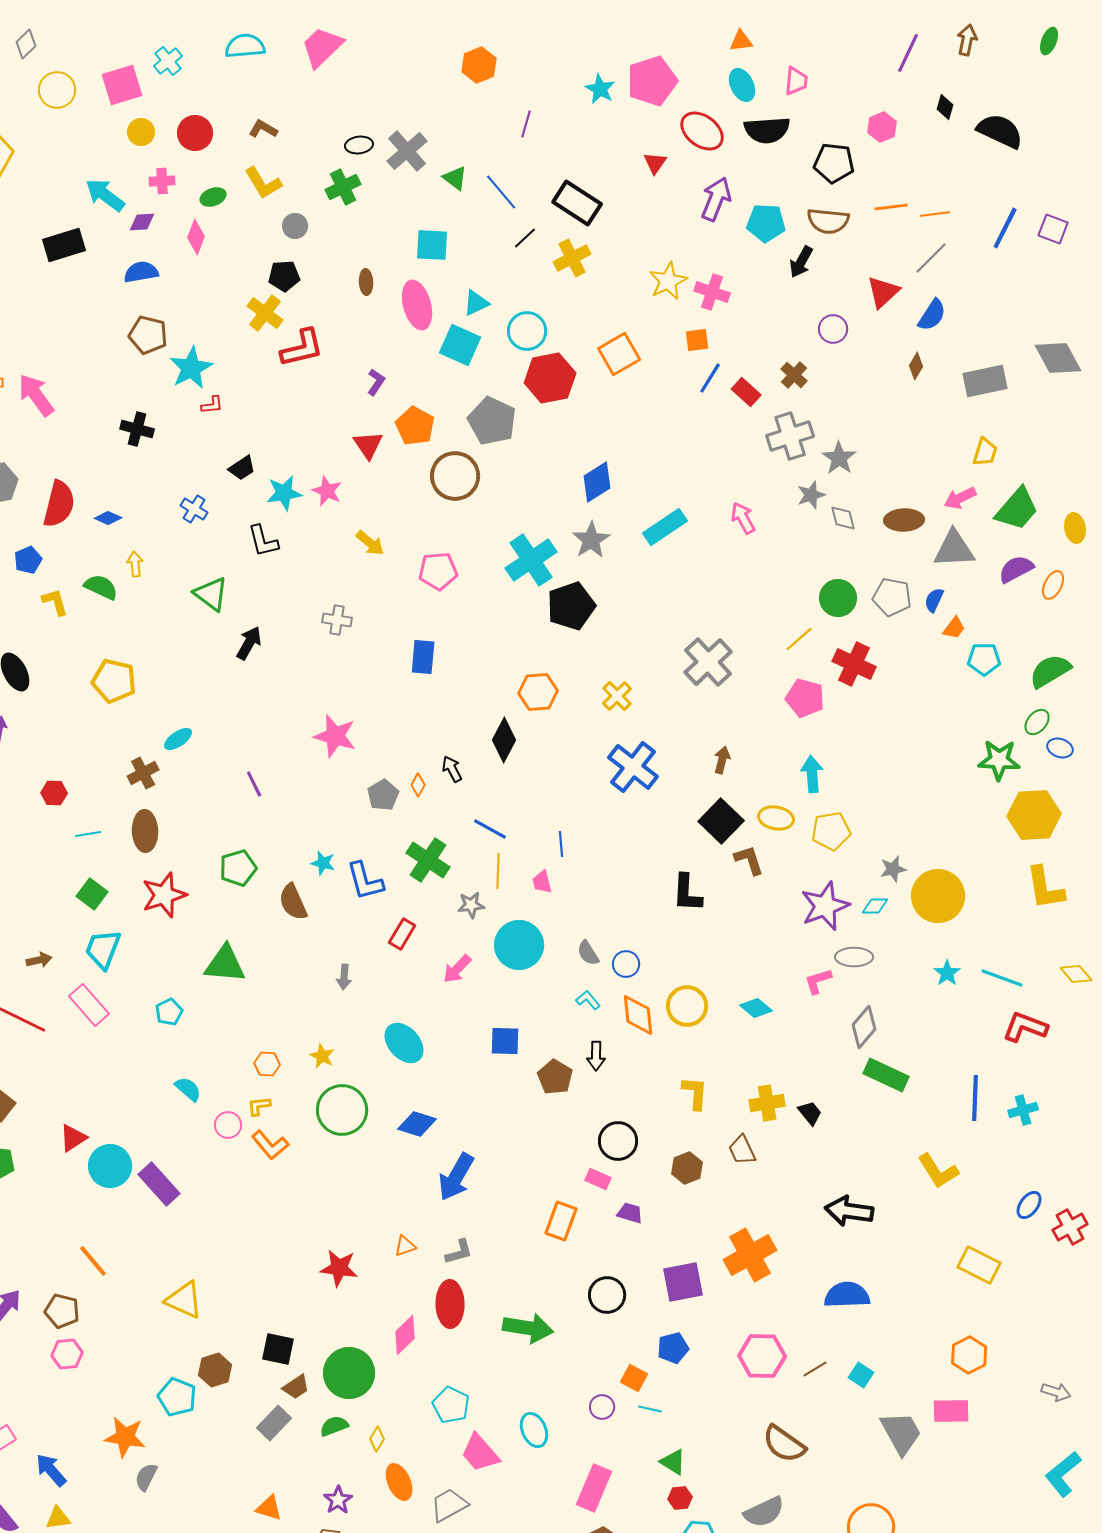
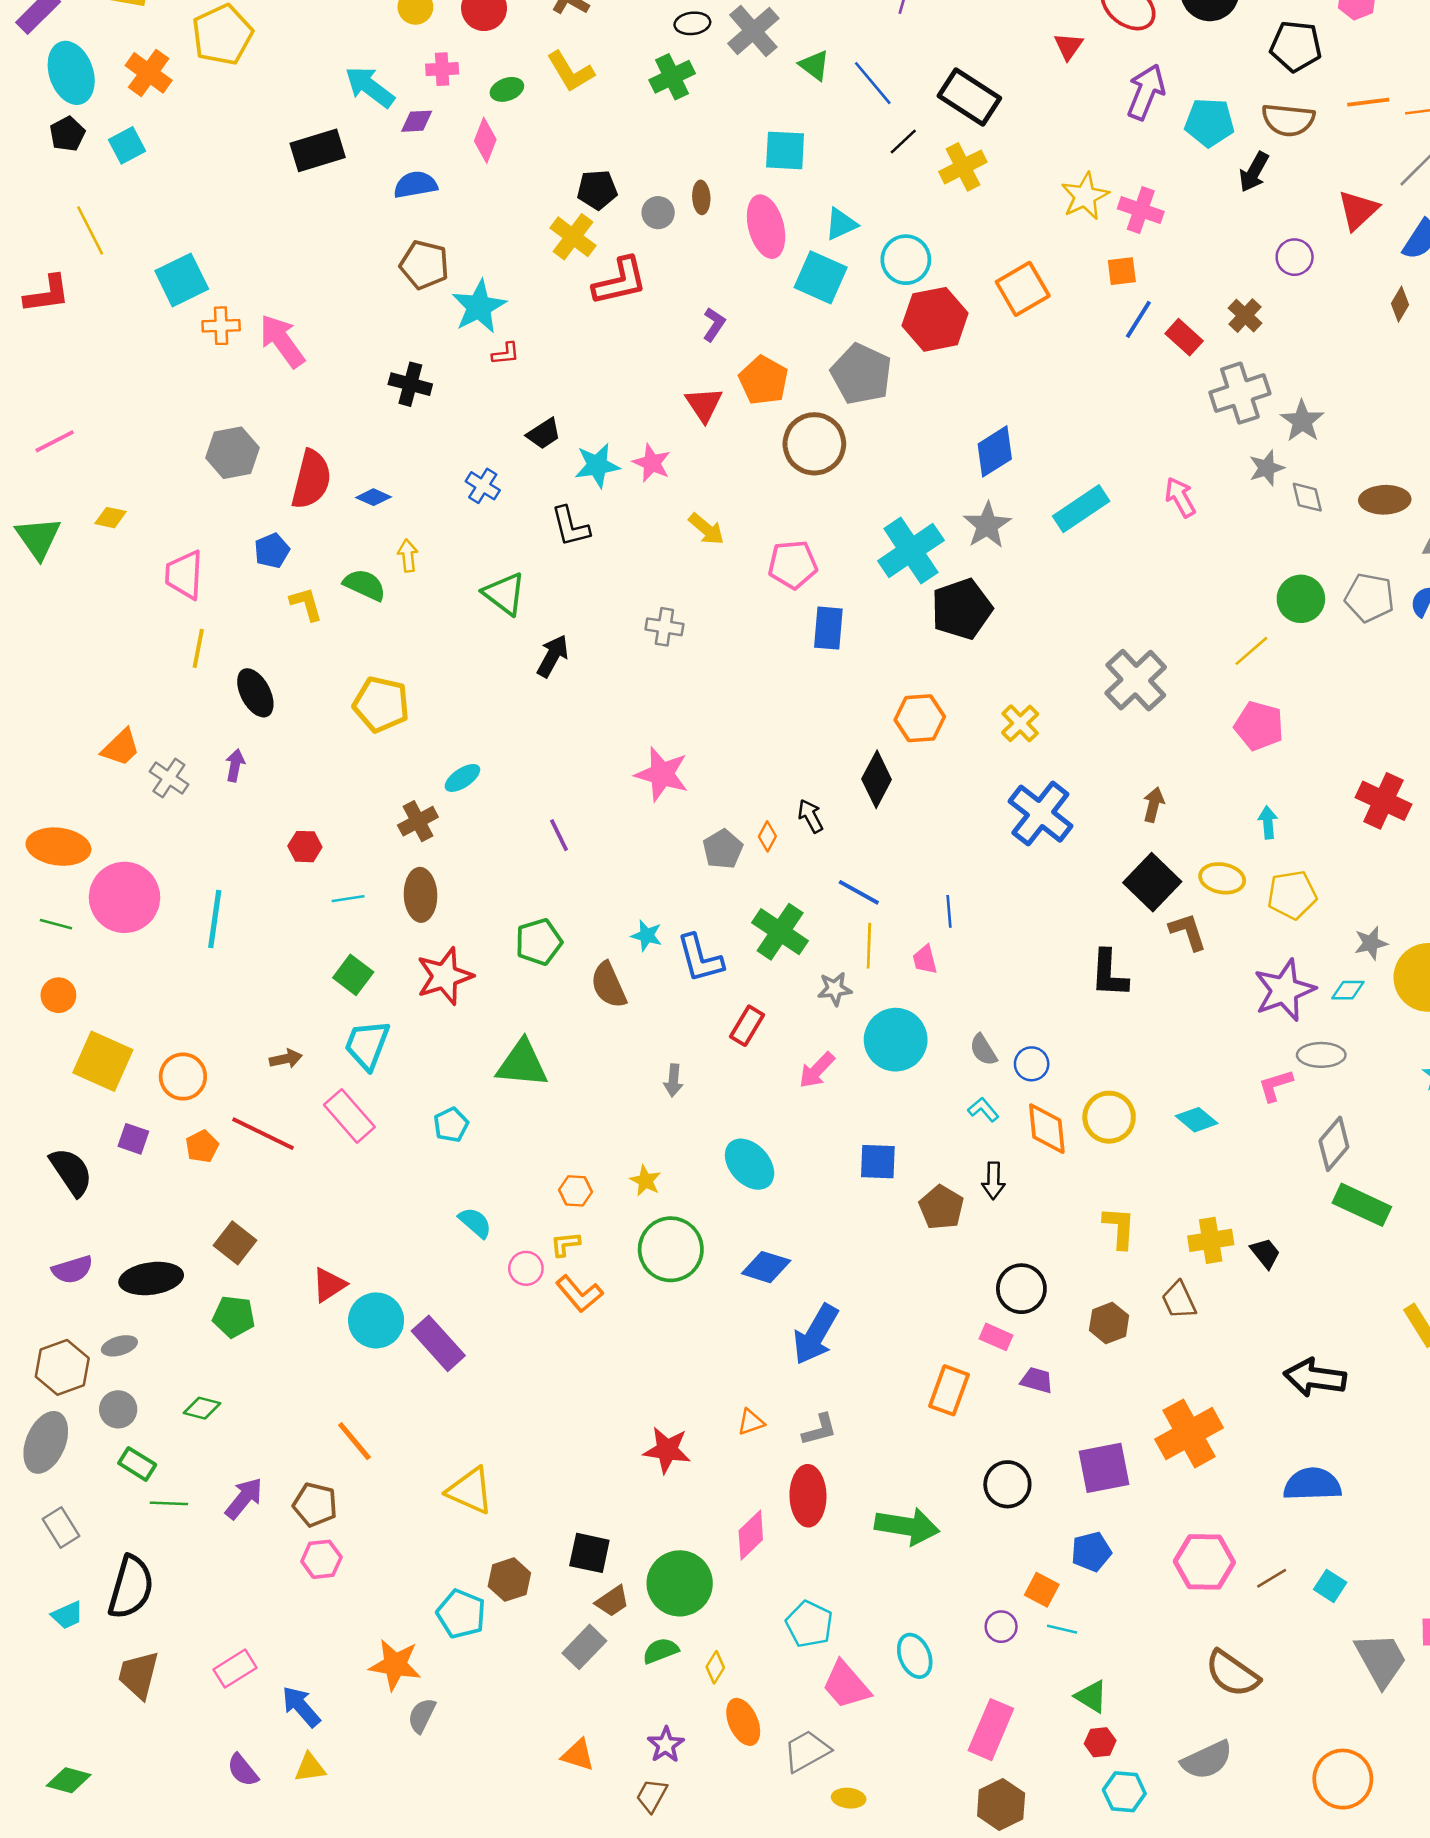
gray circle: (295, 226) -> (658, 213), moved
blue rectangle: (423, 657) -> (828, 628), moved
red cross: (854, 664) -> (1383, 801), moved
cyan arrow: (812, 774) -> (1268, 822), size x0.7

